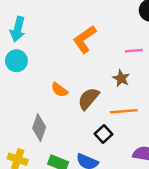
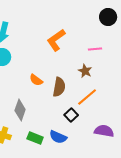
brown semicircle: (88, 99) -> (59, 87), turned 150
orange line: (124, 111) -> (87, 97), turned -35

